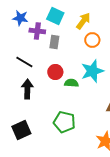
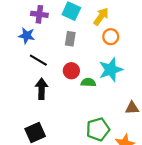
blue star: (20, 18) -> (27, 36), moved
purple cross: (37, 31) -> (39, 14), moved
green pentagon: (64, 122) -> (98, 129), moved, turned -30

